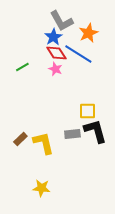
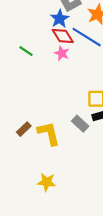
green line: (22, 67) -> (26, 51), turned 64
gray rectangle: (72, 134) -> (80, 124), turned 49

